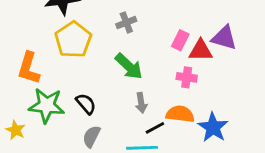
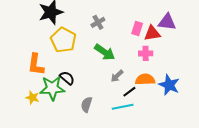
gray arrow: (141, 103) -> (117, 76), turned 64
black semicircle: (86, 104) -> (67, 78), moved
yellow star: (16, 130) -> (32, 98), moved

